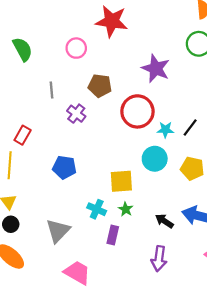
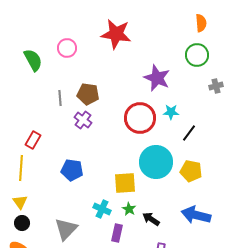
pink circle: (76, 48) -> (67, 48), moved
brown pentagon: (100, 86) -> (88, 94), moved
cyan star: (165, 130) -> (171, 112), moved
cyan circle: (155, 159) -> (156, 162), size x1.4
black arrow: (164, 221) -> (151, 219), moved

